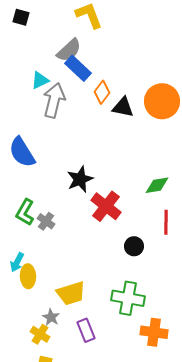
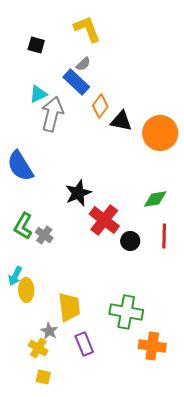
black square: (21, 17) -> (36, 45), moved
gray semicircle: (69, 50) -> (83, 64), moved, size x0.6
orange circle: (162, 101) -> (160, 133), moved
black circle: (134, 246) -> (130, 241), moved
yellow trapezoid: (71, 293) -> (69, 307), turned -80

